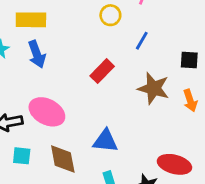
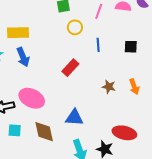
blue line: (142, 41) -> (98, 45), turned -32
black square: (189, 60) -> (131, 47), moved
brown star: (154, 88) -> (109, 87), moved, size x0.6

